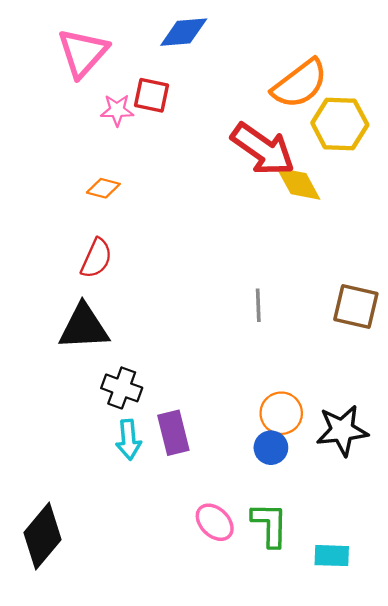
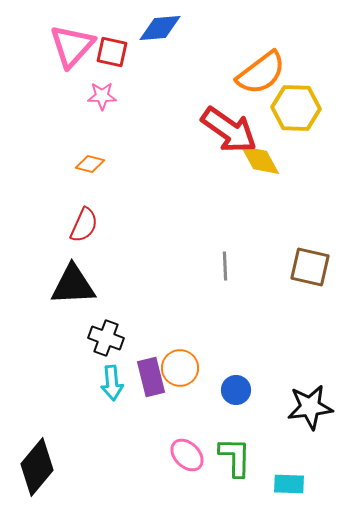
red square: (152, 95) -> (112, 52), moved
orange circle: (281, 413) -> (180, 368), moved
black star: (342, 430) -> (310, 407), moved

